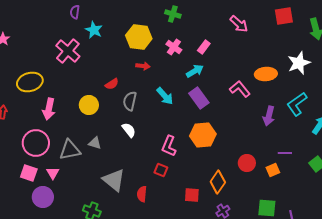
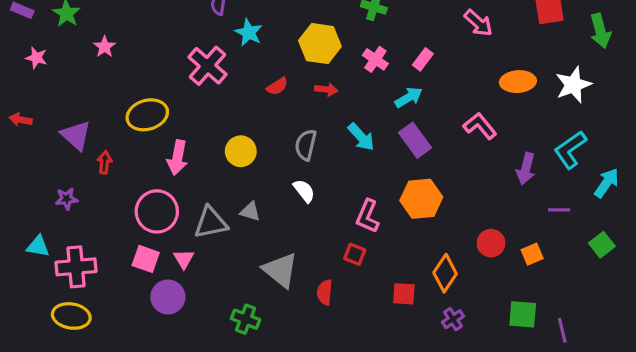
orange ellipse: (266, 74) -> (518, 82), moved
red semicircle: (112, 84) -> (277, 86), moved
purple line: (285, 153) -> (559, 210), moved

